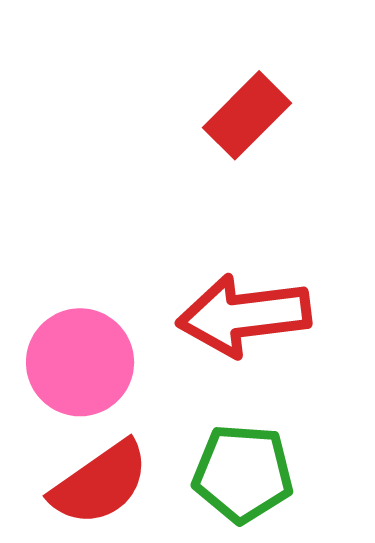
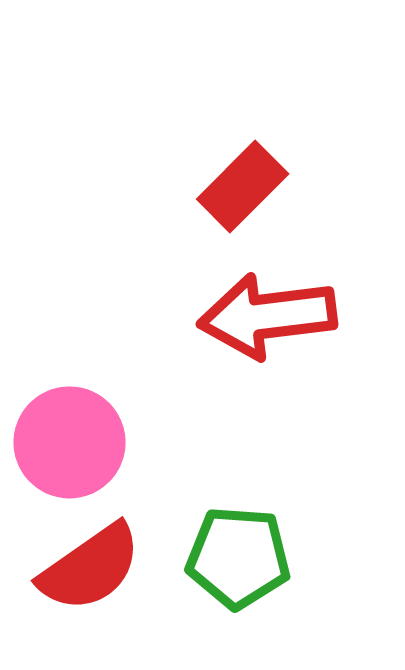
red arrow: (244, 315) -> (267, 316), moved

